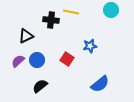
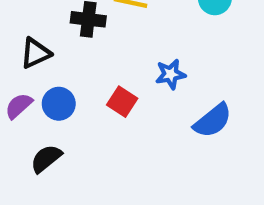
blue semicircle: (100, 84) -> (213, 121), moved
black semicircle: (40, 86) -> (46, 159), moved

